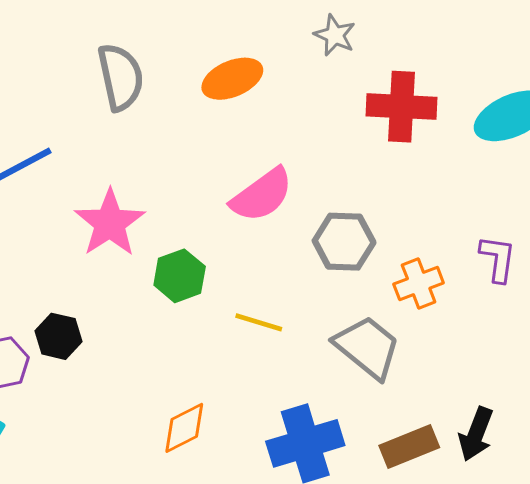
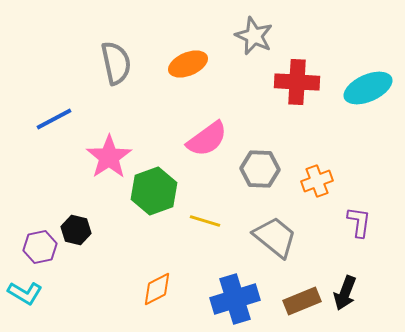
gray star: (335, 35) -> (254, 36), size x1.4
purple L-shape: (498, 259) -> (359, 222), moved
green hexagon: (180, 276) -> (154, 191), size x1.4
orange cross: (419, 284) -> (317, 181), moved

